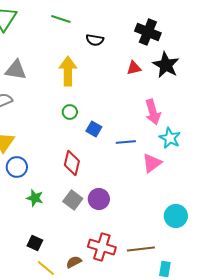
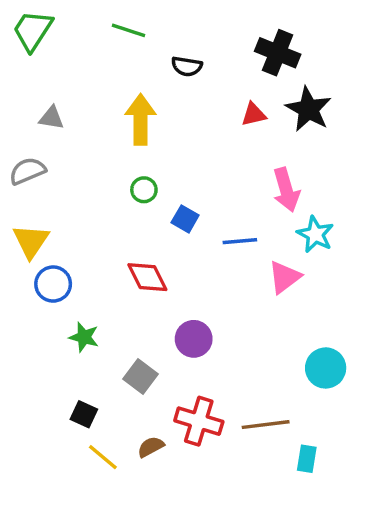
gray triangle: (16, 70) -> (51, 118), size x0.7
red diamond: (72, 163) -> (147, 277), turned -40
gray square: (73, 200) -> (141, 377), moved

